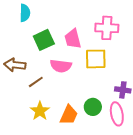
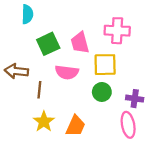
brown line: (36, 82) -> (39, 90), turned -49
green circle: (93, 107) -> (102, 92), moved

